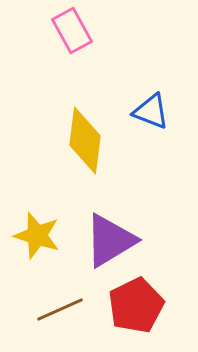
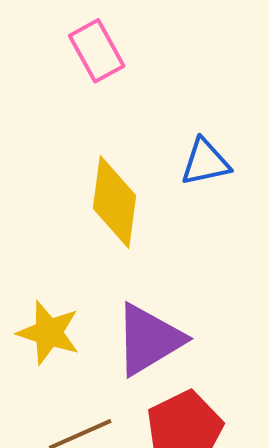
blue triangle: (151, 111) -> (205, 162), turned -33

